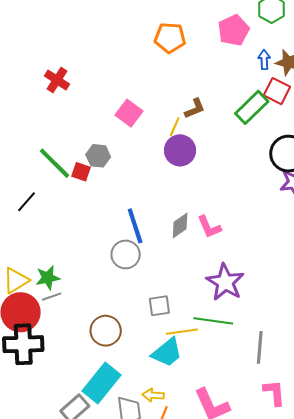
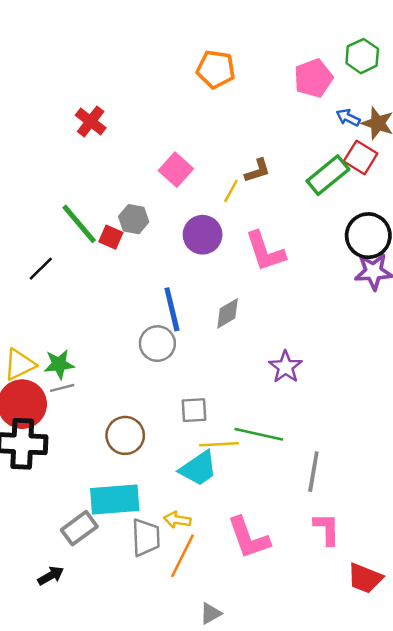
orange pentagon: (170, 38) -> (216, 69), moved
blue arrow: (264, 60) -> (348, 118), turned -66
purple circle: (180, 150) -> (203, 235), moved
pink L-shape: (209, 227) -> (265, 251), moved, size x1.4
purple star: (225, 282) -> (285, 367), moved, size x0.7
cyan rectangle: (101, 383) -> (115, 499), turned 42

